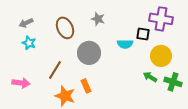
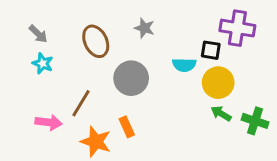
gray arrow: (26, 23) -> (38, 34), turned -112
yellow circle: (161, 56) -> (218, 83), moved
pink arrow: (21, 83) -> (49, 122), moved

